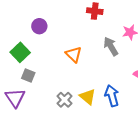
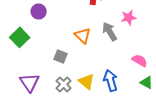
orange triangle: (74, 54) -> (83, 35), moved
gray square: (28, 76) -> (61, 56), moved
purple triangle: (15, 98) -> (30, 82), moved

